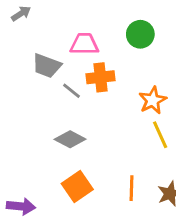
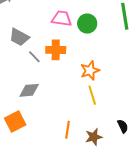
pink trapezoid: (84, 44) -> (62, 18), moved
gray diamond: (70, 139) -> (29, 90), turned -40
orange square: (77, 187) -> (15, 122), moved

